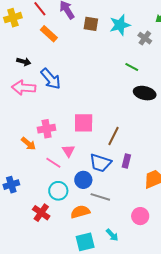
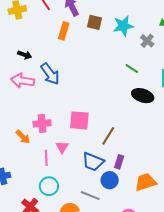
orange rectangle: (49, 34) -> (64, 31), moved, turned 60
pink line: (53, 163) -> (46, 158), turned 49
blue circle: (83, 180) -> (110, 180), moved

